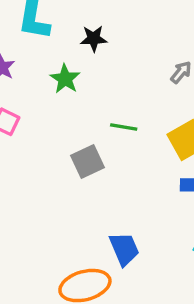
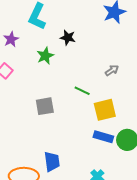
green line: (124, 127) -> (82, 91), moved

